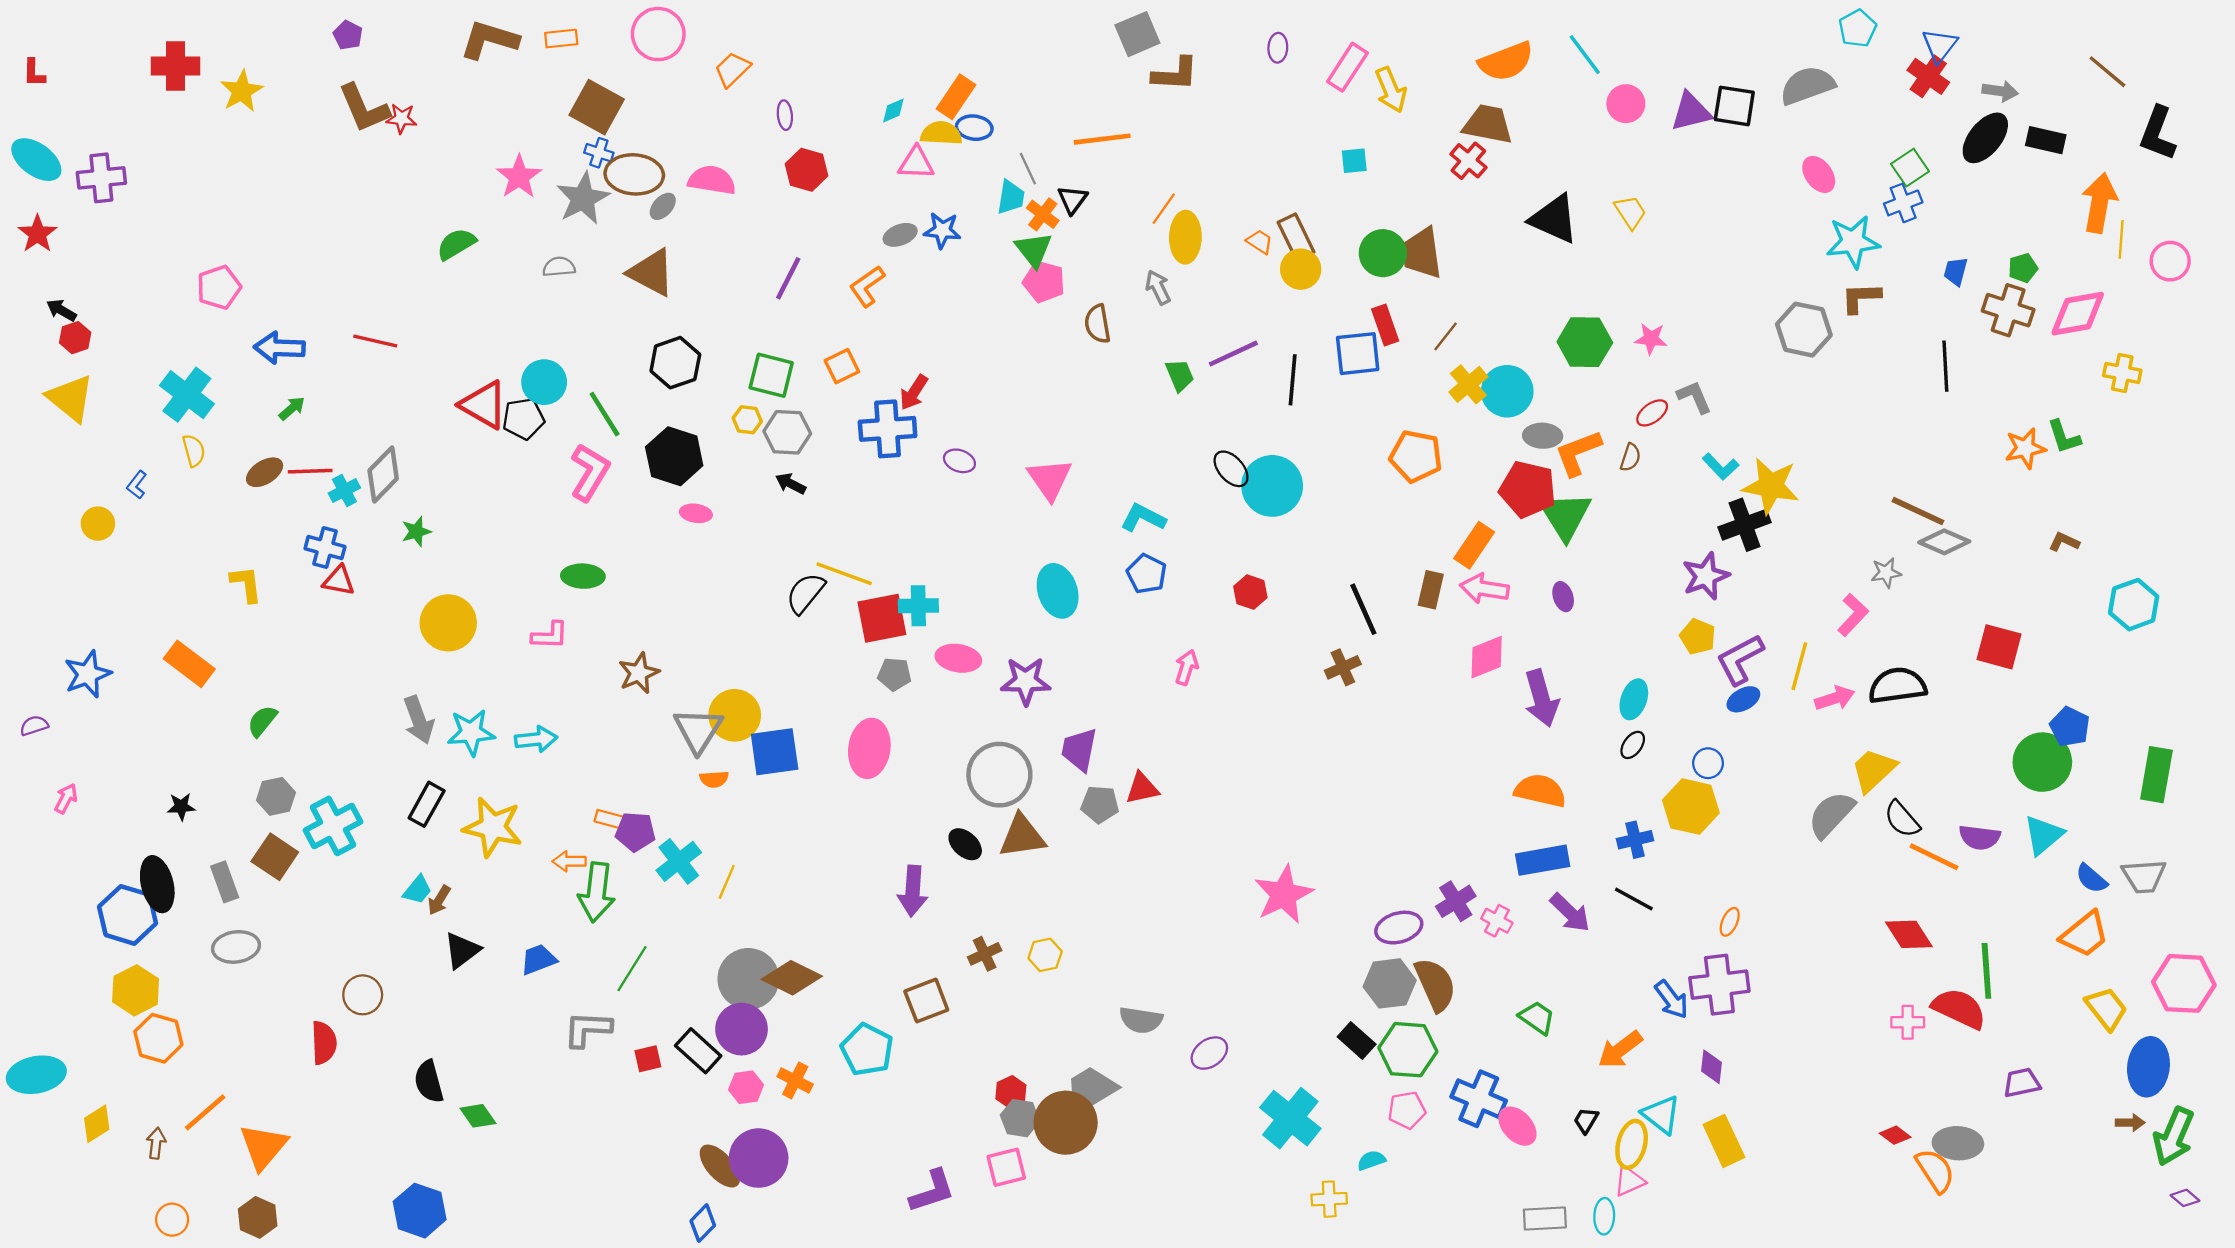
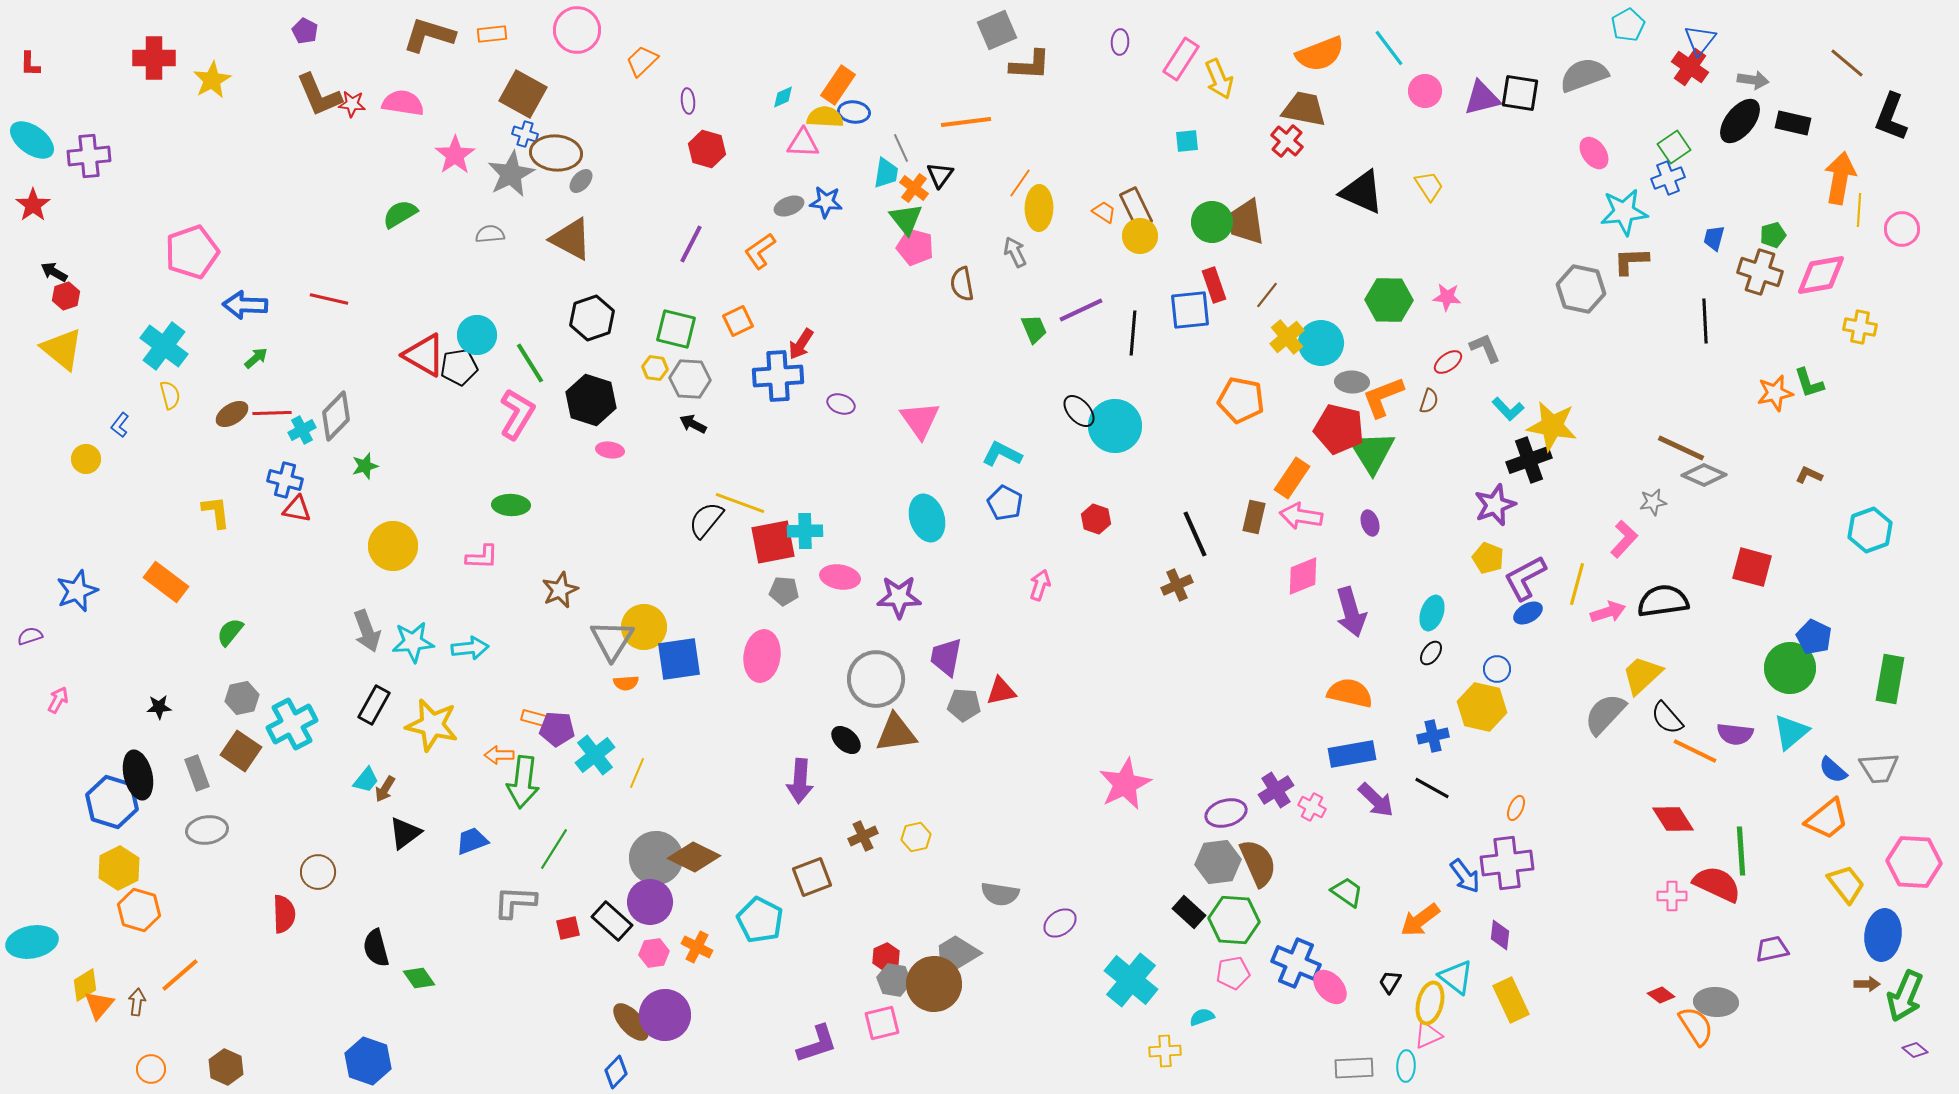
pink semicircle: (712, 180) -> (403, 103), moved
pink pentagon: (219, 287) -> (192, 252), size x1.4
orange triangle: (263, 1147) -> (99, 1005), moved, size x0.7

